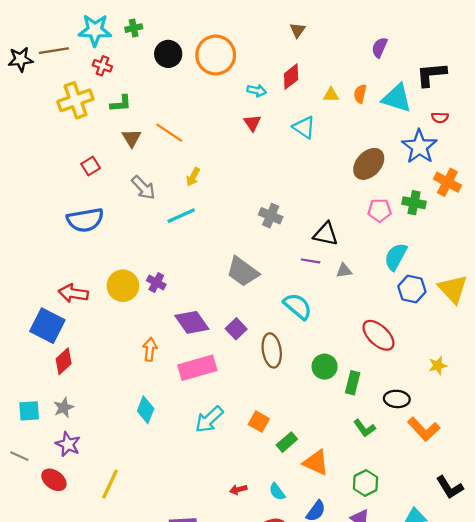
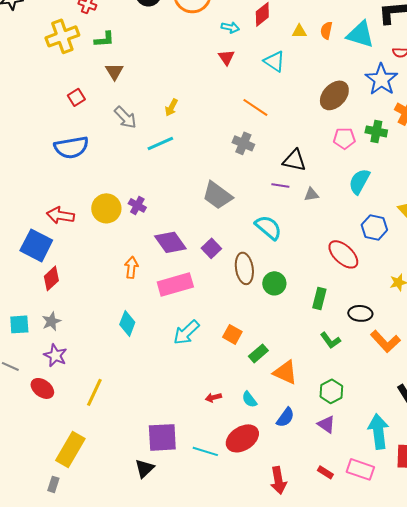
orange line: (169, 133) -> (255, 107), moved
blue hexagon: (412, 289) -> (374, 227), moved
green circle: (325, 367) -> (274, 283), moved

